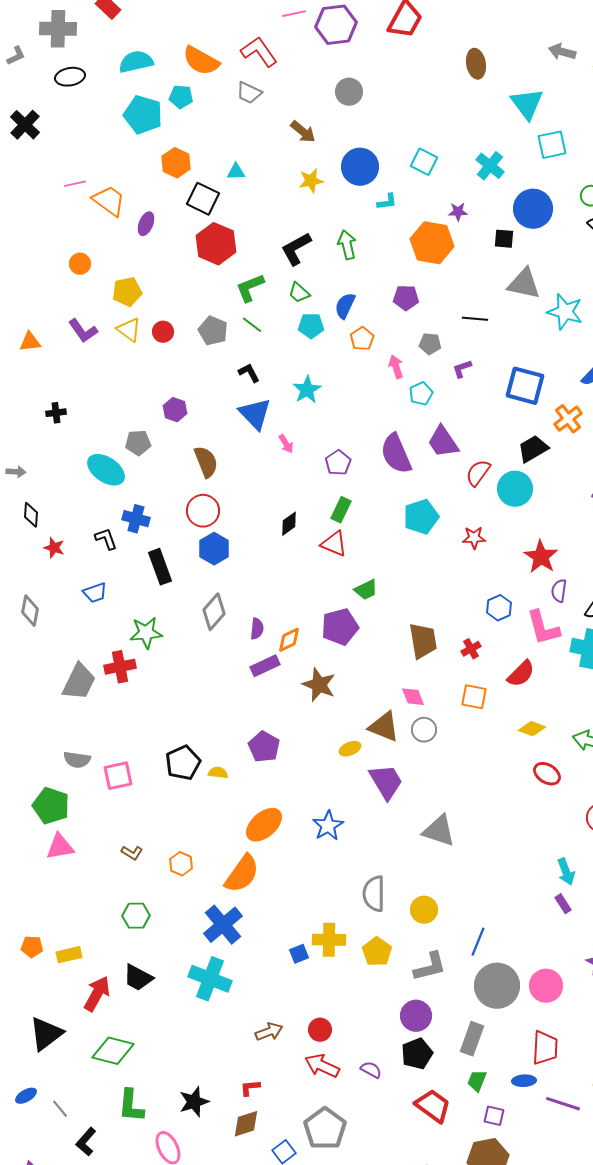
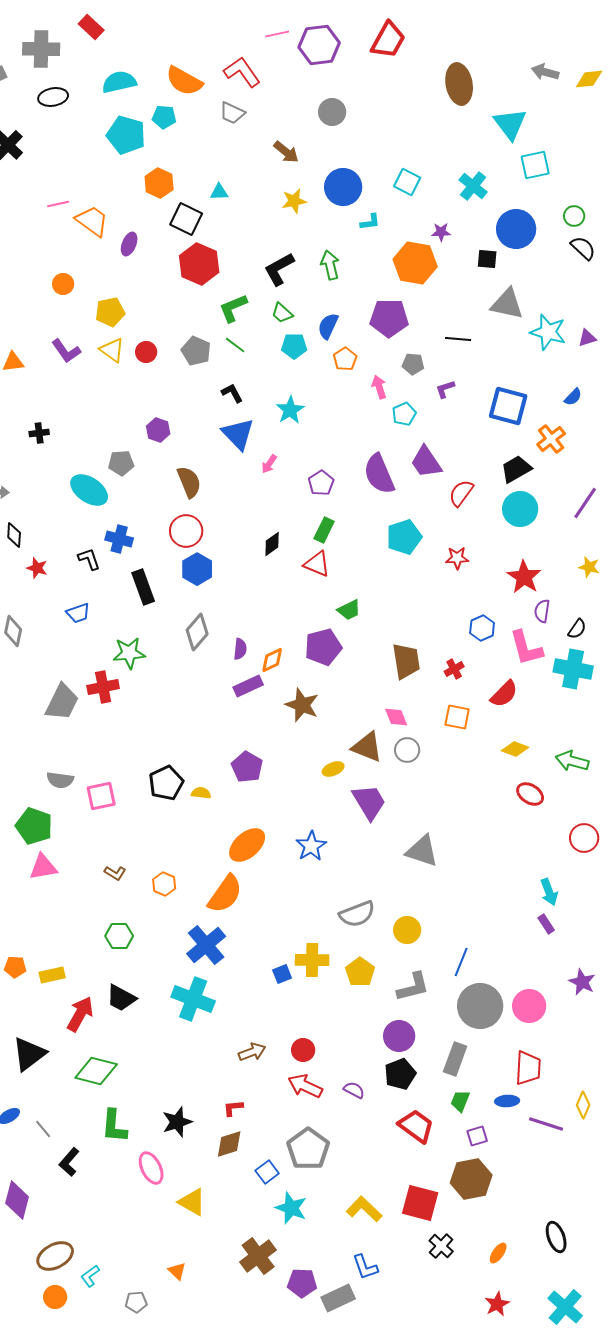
brown ellipse: (476, 64) -> (459, 84), size x1.4
purple pentagon: (406, 298) -> (389, 318), size x1.5
pink arrow: (286, 444) -> (269, 464), turned 66
cyan circle: (515, 489) -> (520, 509), moved
gray semicircle: (374, 894) -> (357, 914), turned -111
purple square: (494, 1116) -> (477, 1136), turned -30

